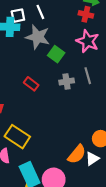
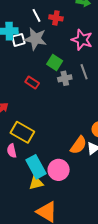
red cross: (86, 14) -> (56, 18), moved
white square: (18, 16) -> (18, 40), moved
green square: (56, 54) -> (55, 62), moved

